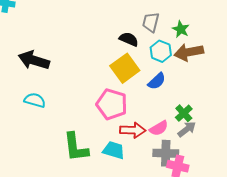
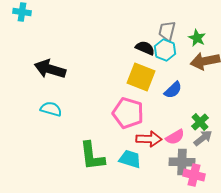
cyan hexagon: (161, 51) -> (165, 50), moved
yellow square: (125, 68) -> (141, 77), turned -32

